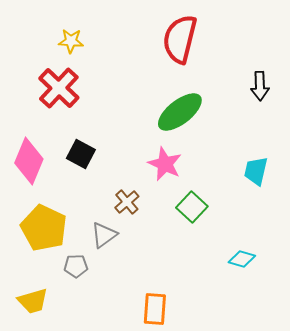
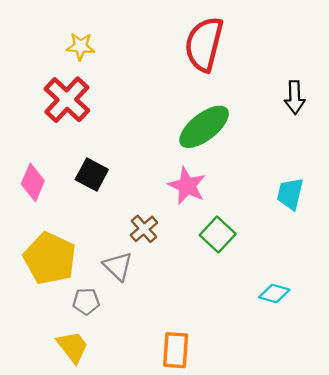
pink diamond: (29, 161) -> (33, 182), size x0.7
gray triangle: (104, 235) -> (118, 266), turned -40
yellow trapezoid: (33, 301) -> (73, 347), moved, turned -112

